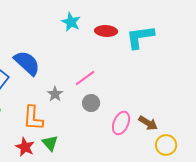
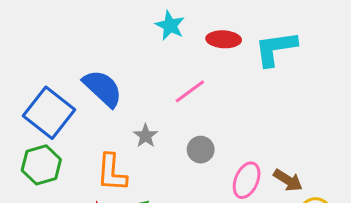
pink line: (85, 78) -> (190, 91), moved

